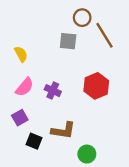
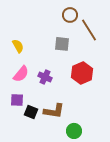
gray square: (68, 41) -> (62, 44), moved
purple square: (20, 118) -> (17, 100), turned 32
black square: (34, 141) -> (31, 112), moved

